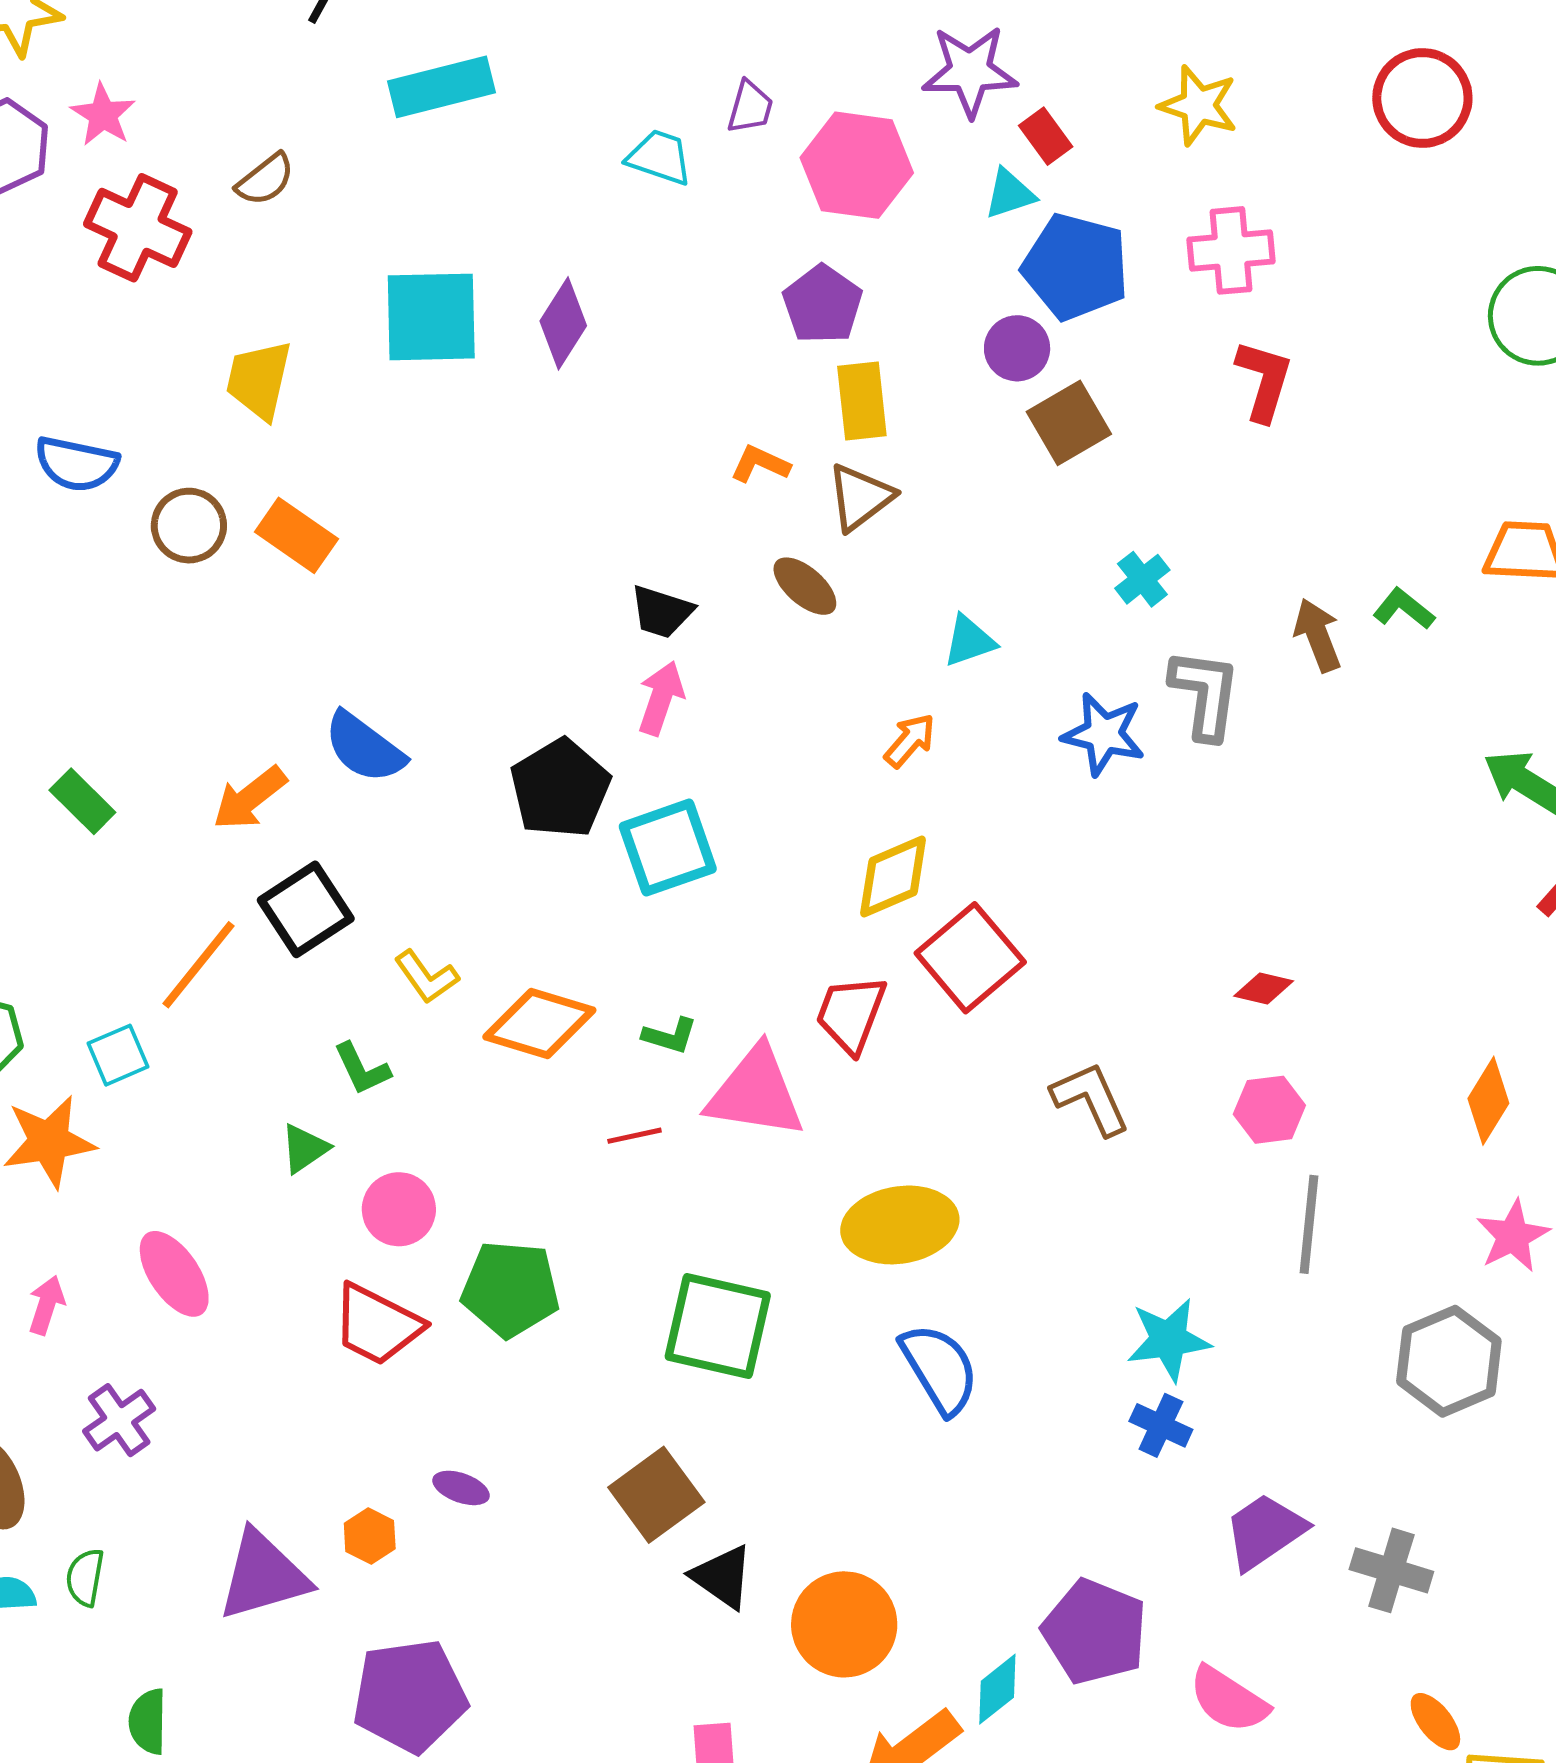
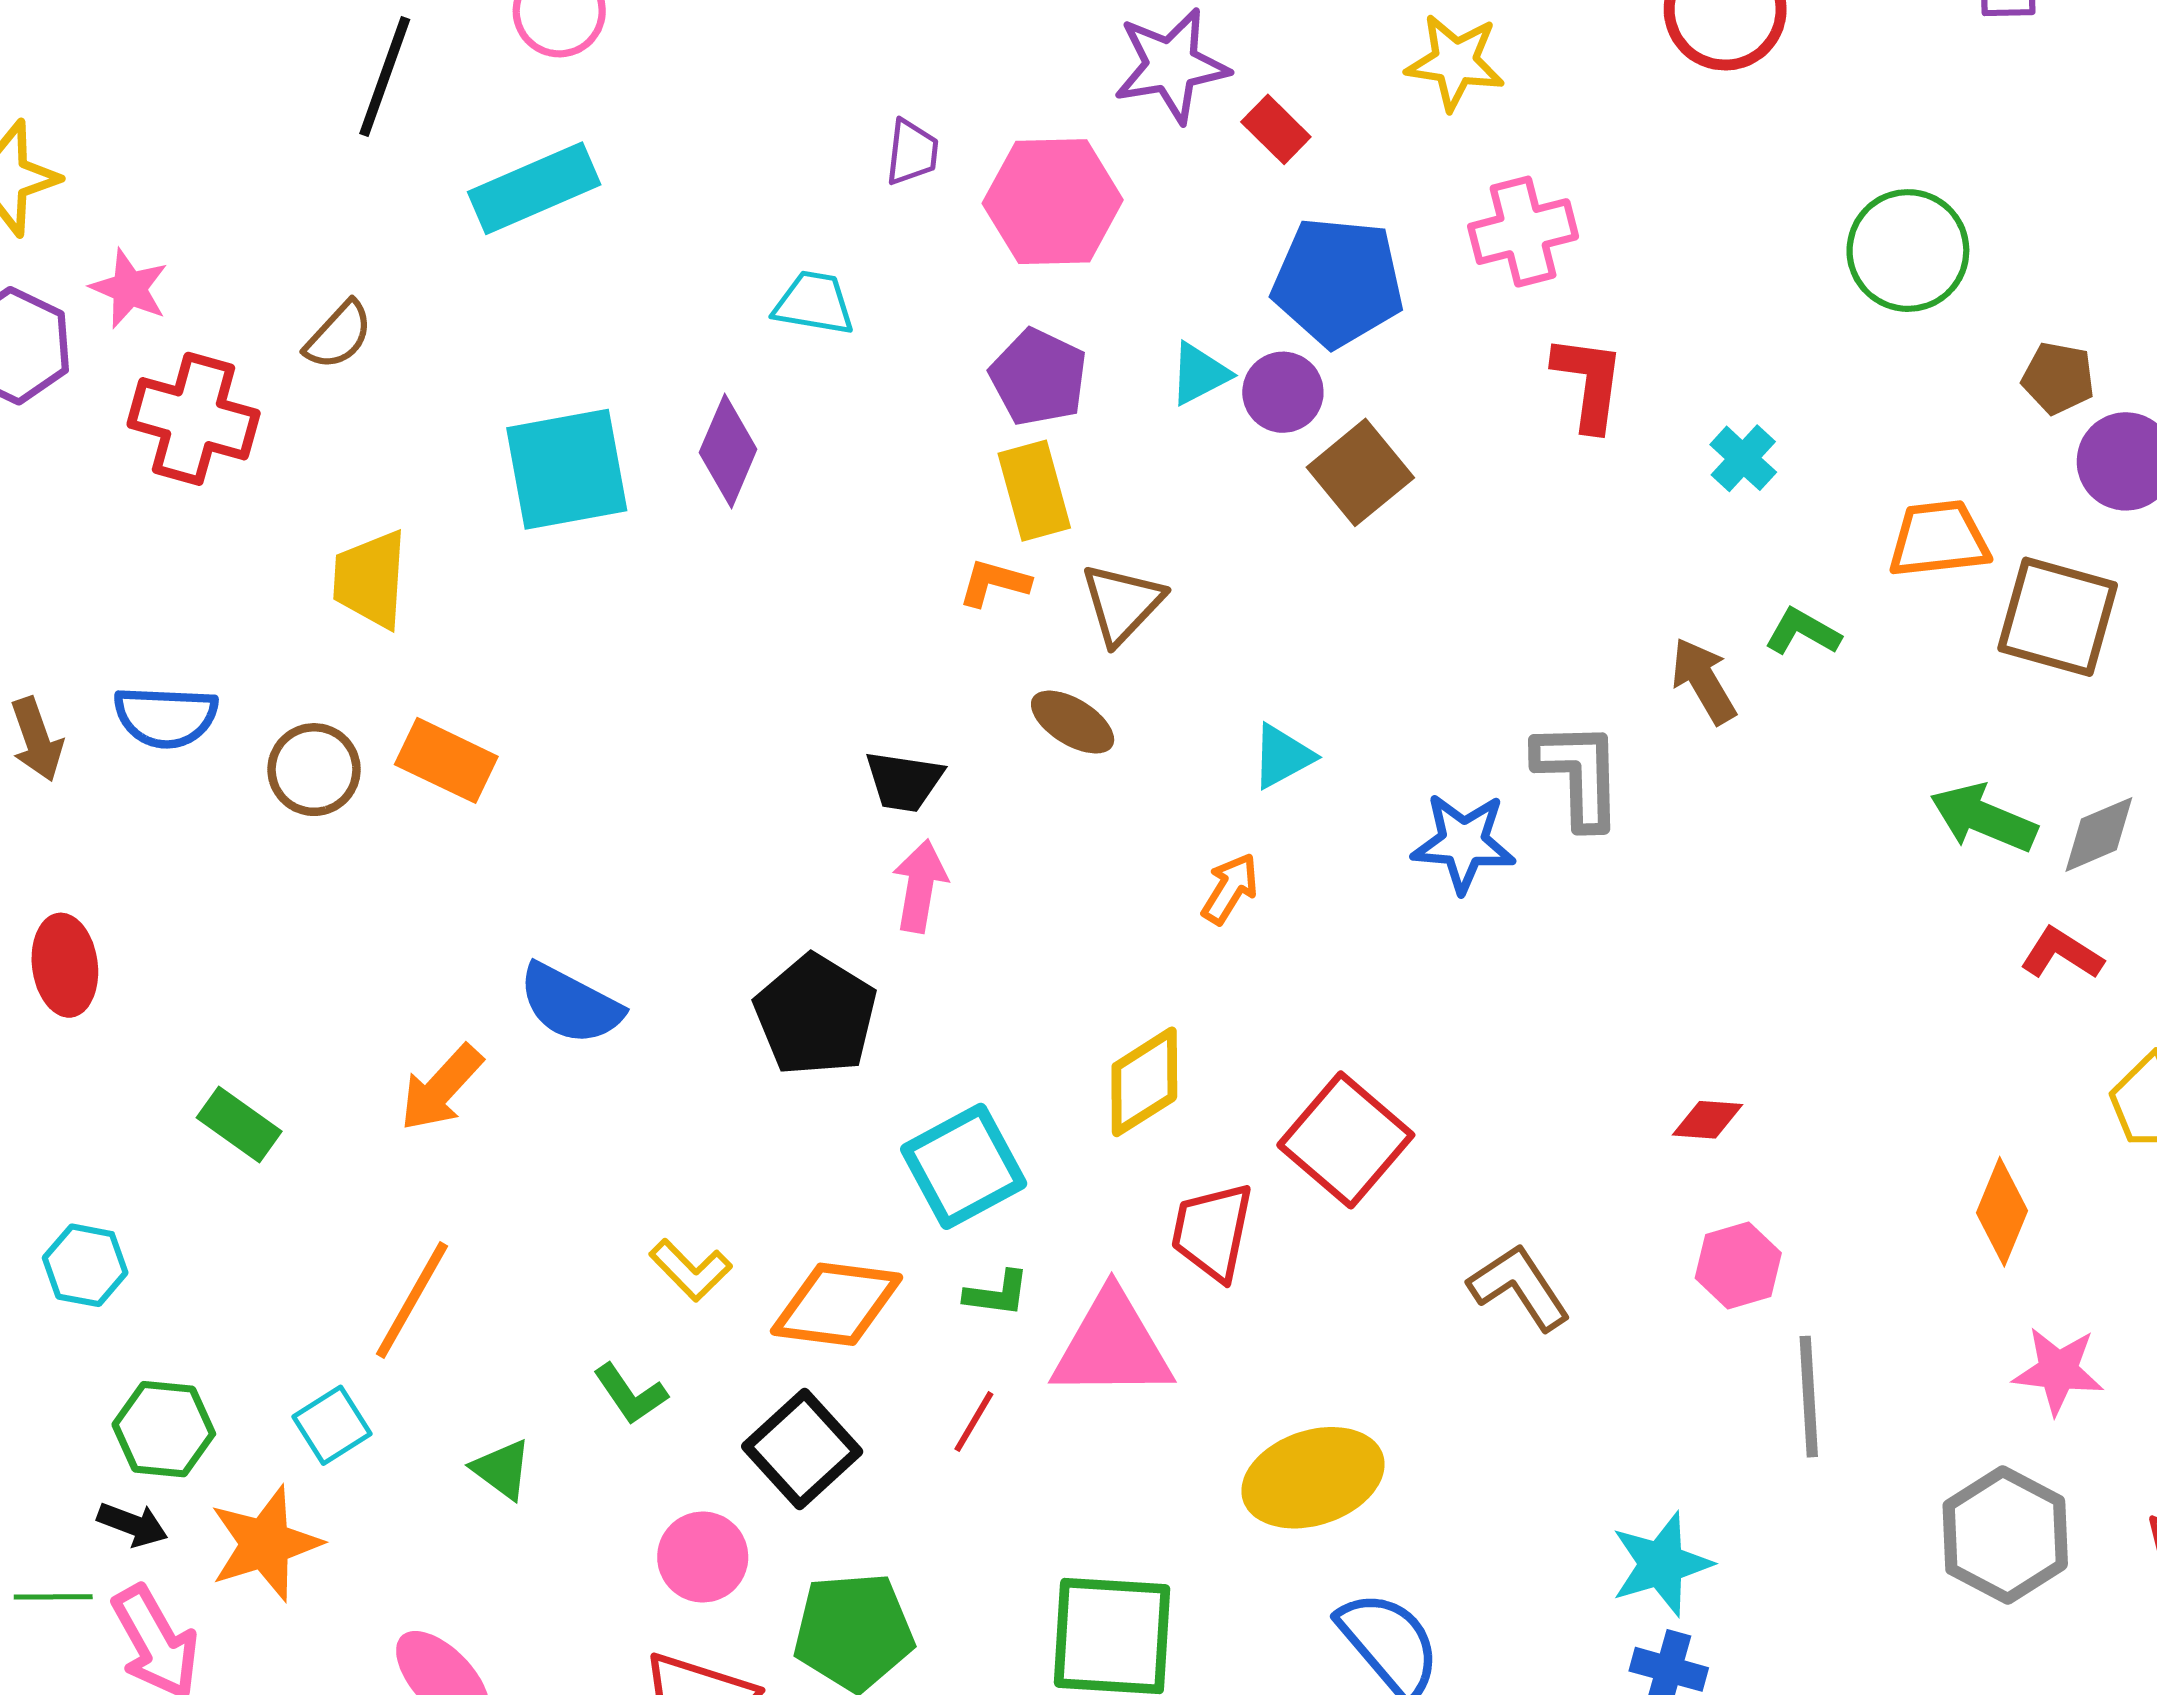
cyan trapezoid: (660, 157) -> (814, 303), moved
cyan triangle: (1010, 194) -> (1199, 374), moved
yellow rectangle: (862, 401) -> (1034, 491), moved
cyan cross: (1142, 579) -> (1743, 458), moved
cyan square: (668, 848) -> (964, 1166), moved
yellow diamond: (893, 876) -> (1144, 1082), moved
black square: (306, 909) -> (802, 1449), moved
red line: (635, 1136) -> (974, 1422), turned -38
green triangle: (305, 1148) -> (502, 1469), moved, turned -40
pink star: (1513, 1236) -> (2058, 1371), turned -30

